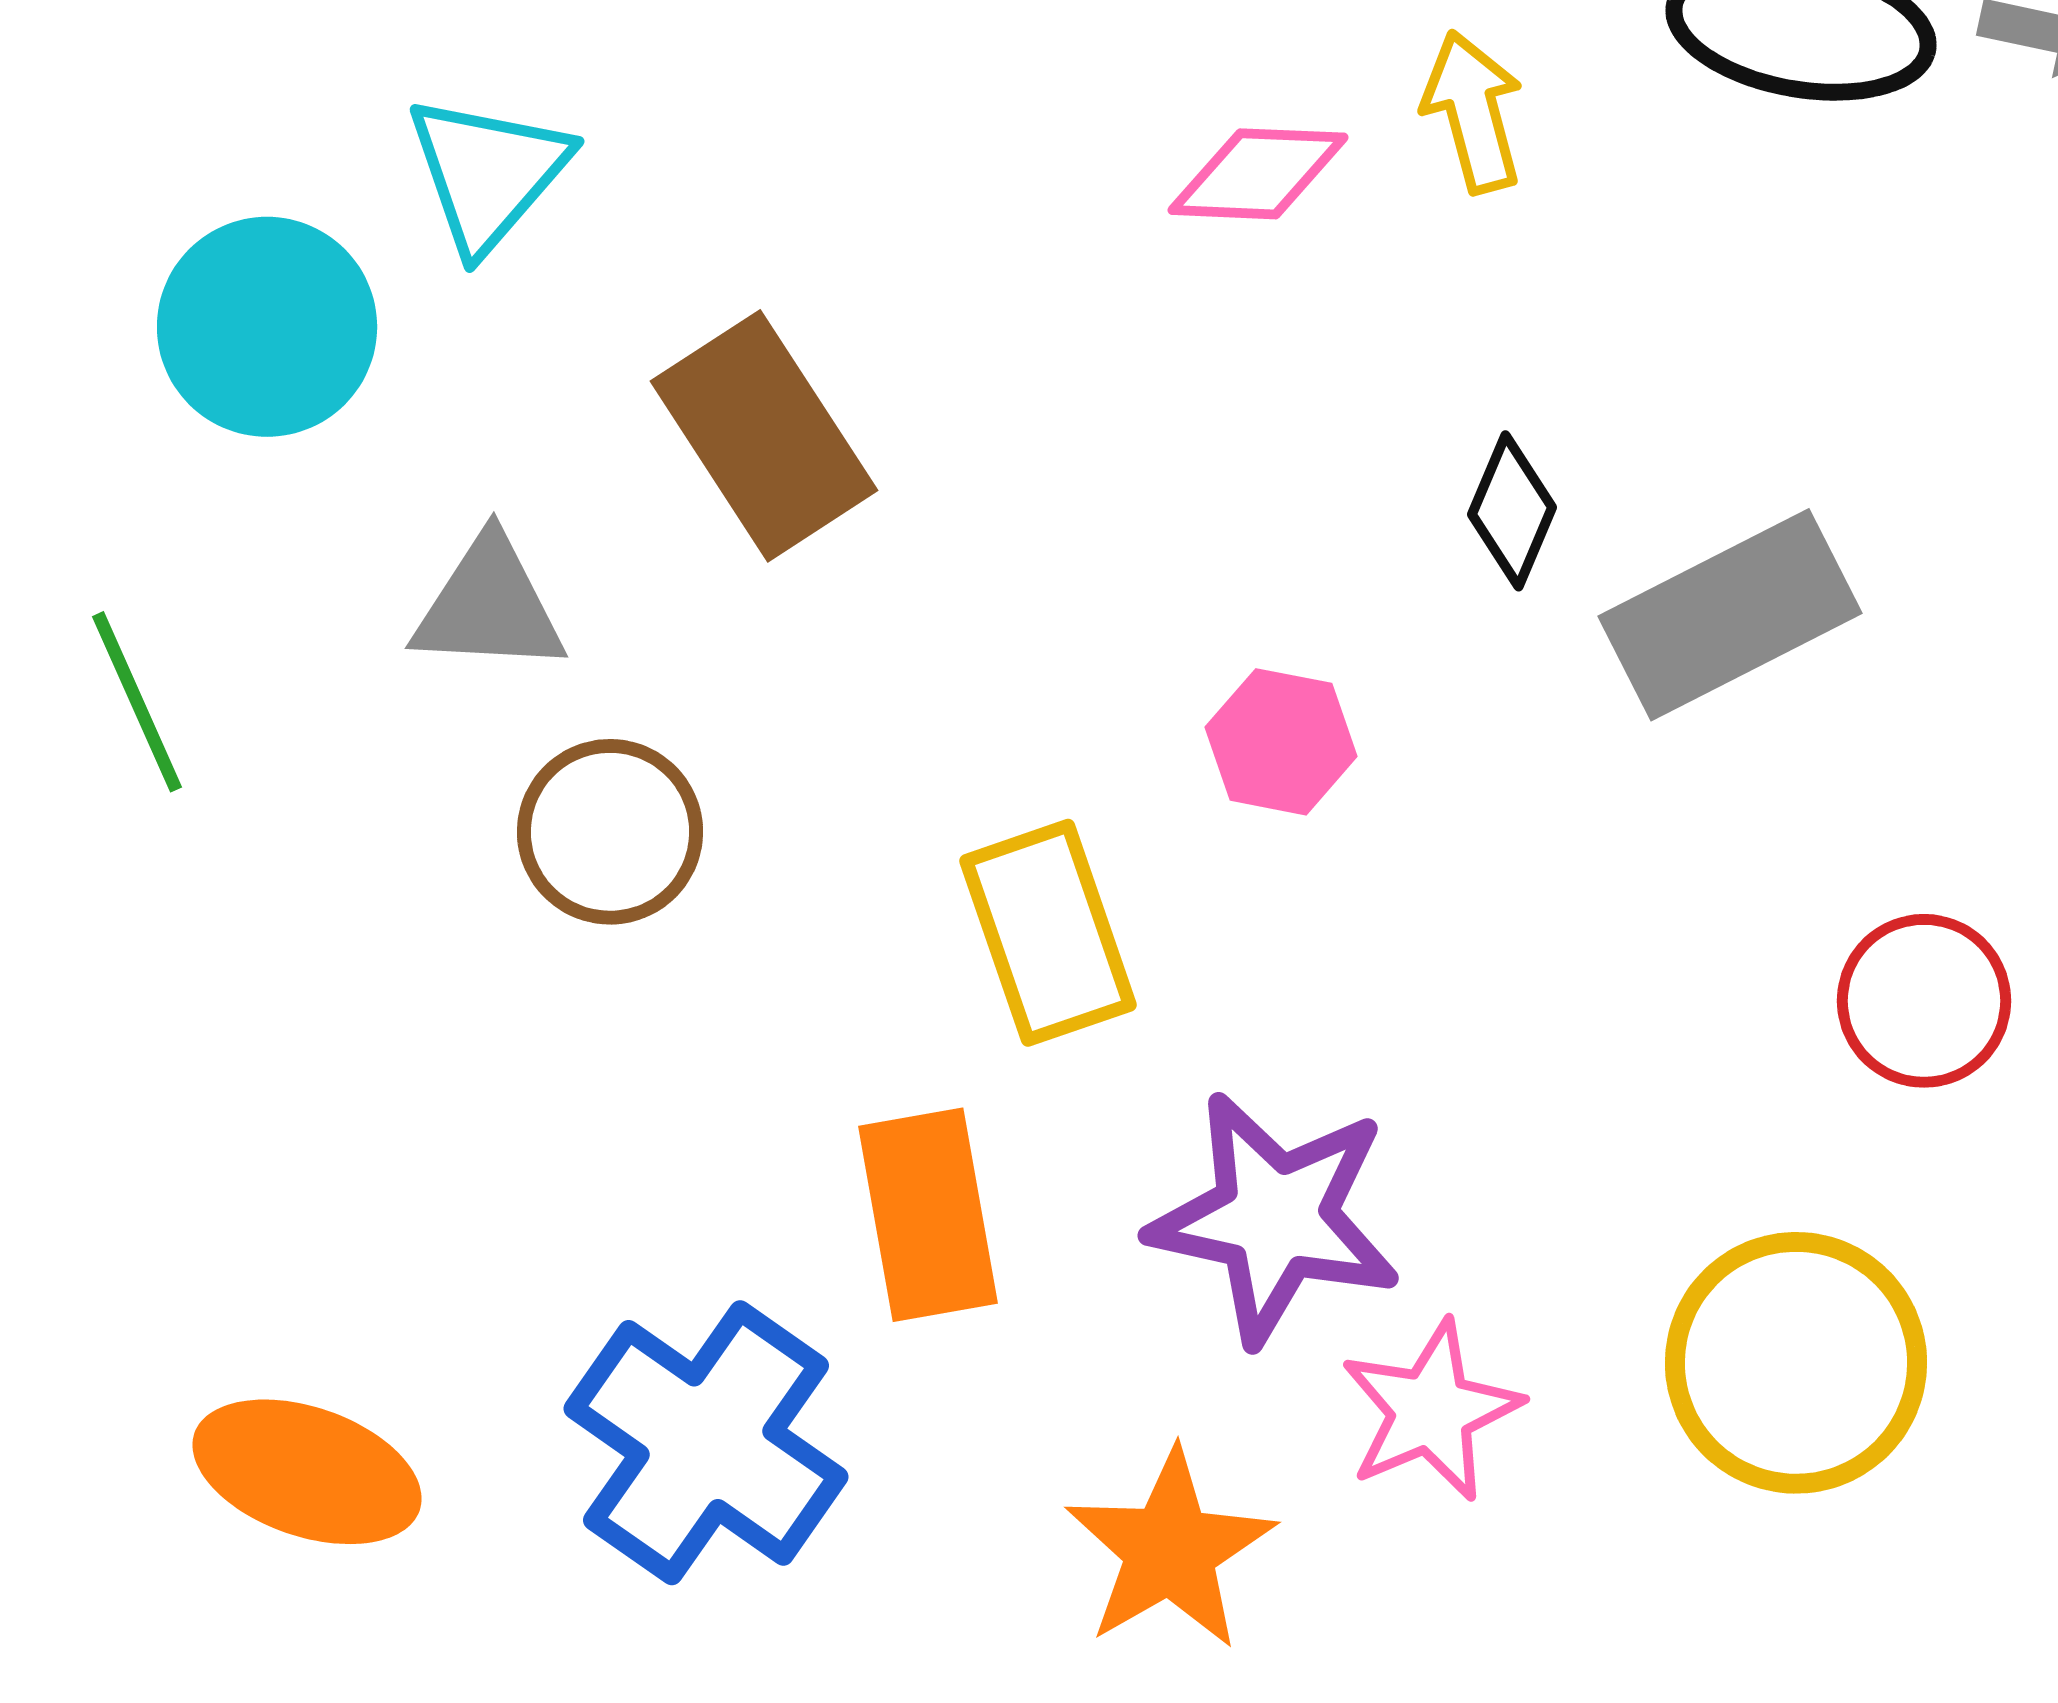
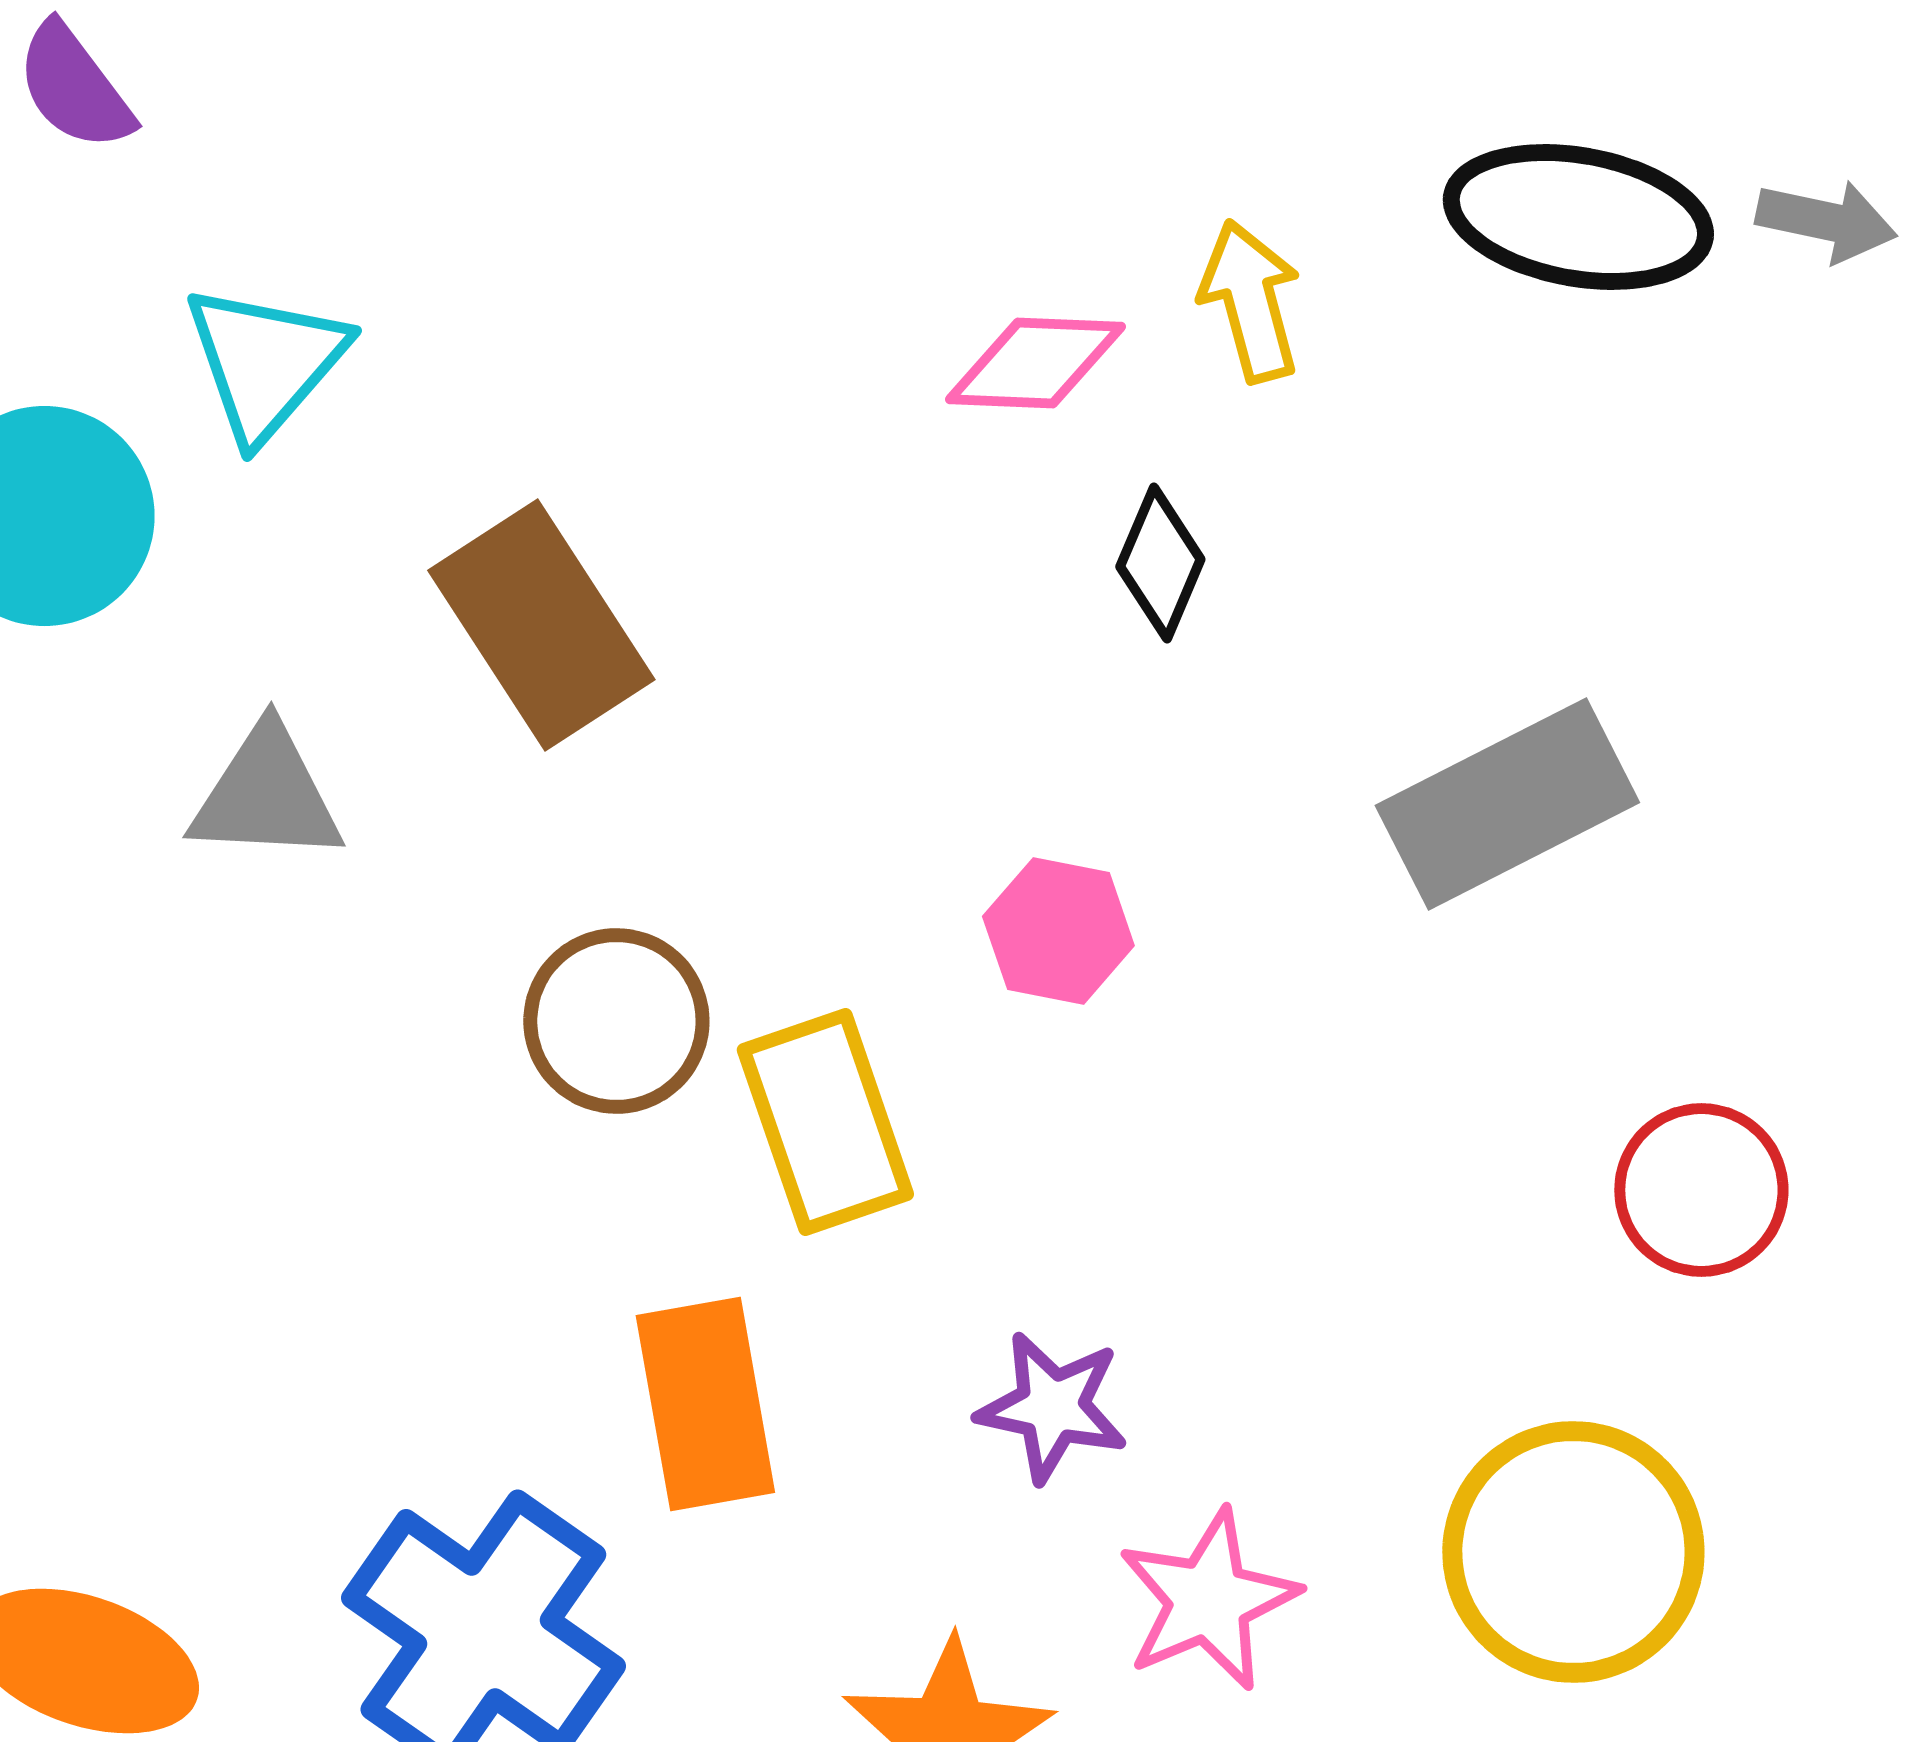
black diamond: (1512, 511) -> (1160, 563), moved
brown circle: (610, 832) -> (616, 1021), moved
purple star: (1275, 1218) -> (1052, 1407), size x0.6

